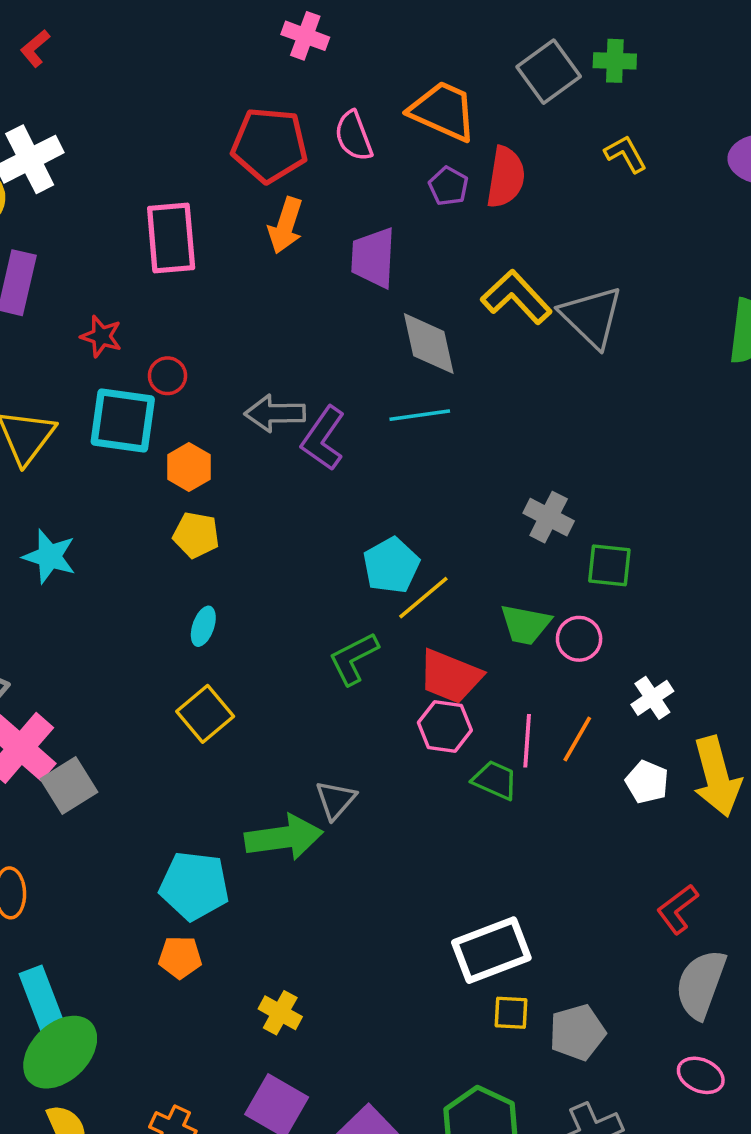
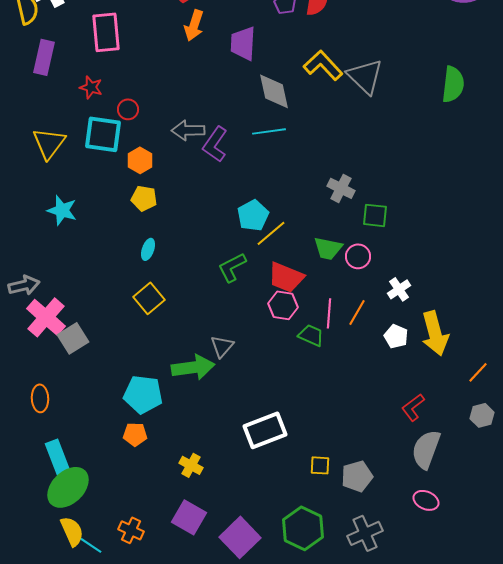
pink rectangle: (171, 238) -> (106, 32), moved
white rectangle: (491, 950) -> (265, 430), moved

